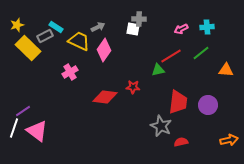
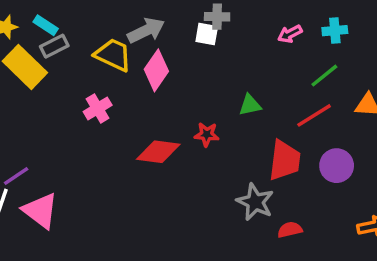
cyan rectangle: (56, 27) -> (46, 25), moved
gray arrow: (98, 27) -> (146, 31), size x1.5
red line: (171, 56) -> (314, 115), moved

